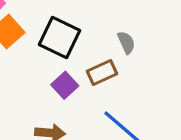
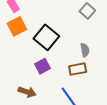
brown rectangle: (102, 73) -> (78, 69), moved

